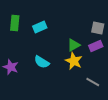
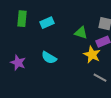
green triangle: (74, 45) -> (81, 33), moved, turned 48
yellow star: (74, 61) -> (92, 55), moved

